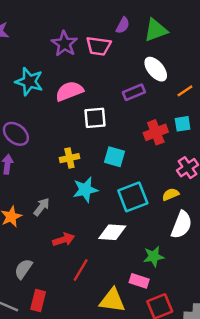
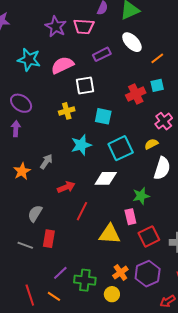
purple rectangle: (134, 92) -> (102, 54), moved
yellow cross: (69, 158) -> (67, 111), moved
pink rectangle: (139, 281) -> (130, 217), turned 63

